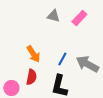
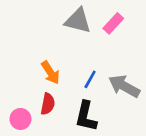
gray triangle: (53, 16) -> (78, 21), size x1.5

